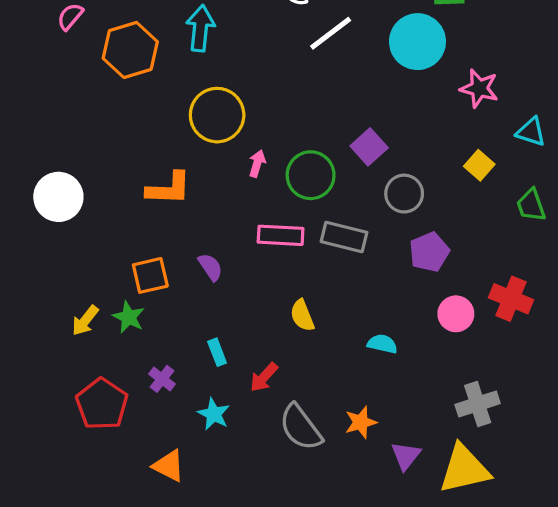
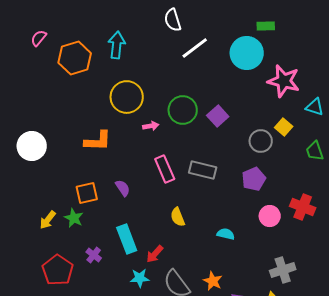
pink star: (479, 88) -> (284, 81), size x1.4
pink arrow: (257, 164) -> (151, 126), turned 63
green circle: (311, 175) -> (183, 110), moved
gray circle: (404, 194) -> (261, 141), moved
pink rectangle: (281, 235) -> (165, 169), turned 64
cyan rectangle: (217, 352) -> (127, 239), size x1.8
cyan star: (214, 414) -> (140, 278), moved, turned -30
orange star: (361, 422) -> (213, 281), turned -30

